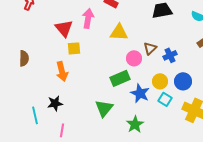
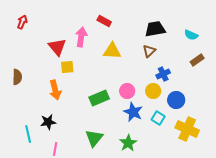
brown triangle: (150, 48) -> (149, 51), moved
pink circle: (134, 58) -> (127, 91), moved
green rectangle: (120, 78) -> (99, 98), moved
yellow circle: (160, 81) -> (153, 91), moved
green triangle: (104, 108) -> (94, 138), moved

